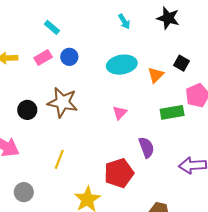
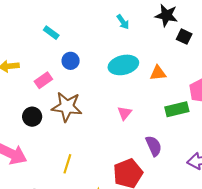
pink rectangle: (43, 58) -> (43, 80), moved
black square: (181, 63) -> (184, 37), moved
orange triangle: (156, 75) -> (158, 73), turned 42

